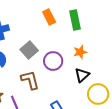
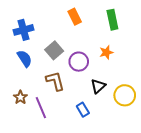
green rectangle: (75, 20) -> (112, 20), moved
black triangle: (82, 75) -> (98, 86), moved

